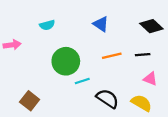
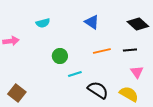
green circle: (66, 61) -> (60, 56), size x0.6
pink triangle: (150, 79) -> (137, 72), turned 32
brown square: (30, 101) -> (17, 93), moved

